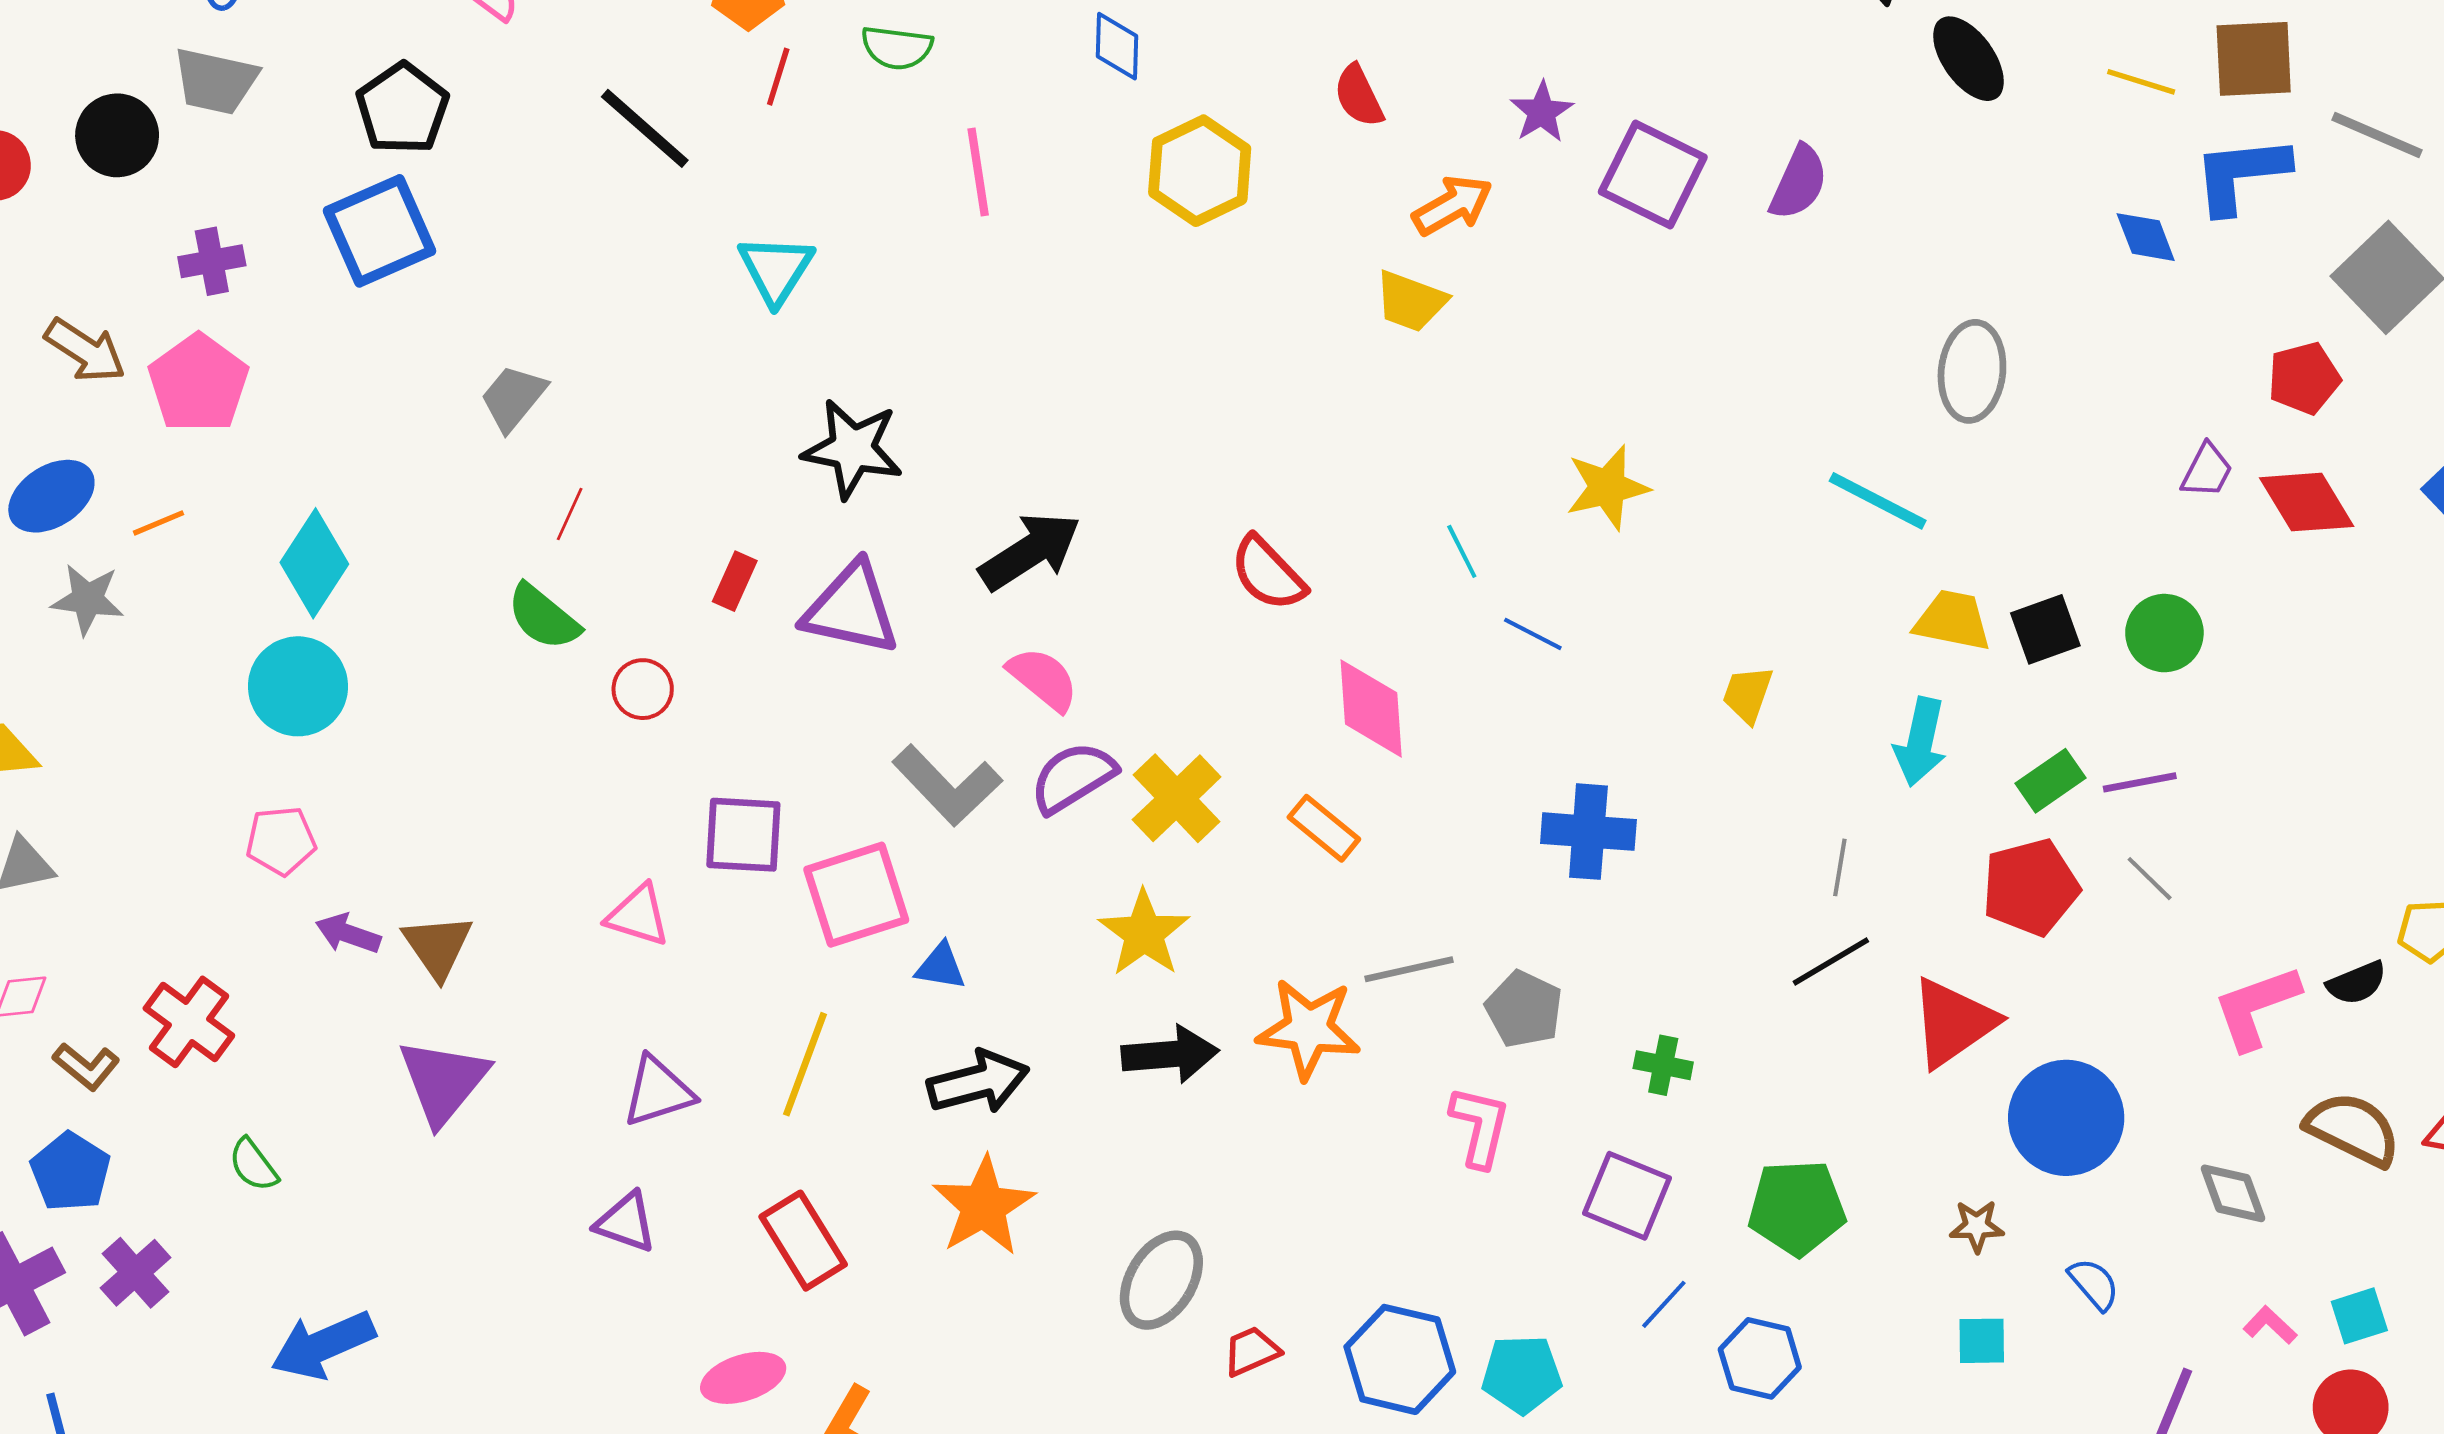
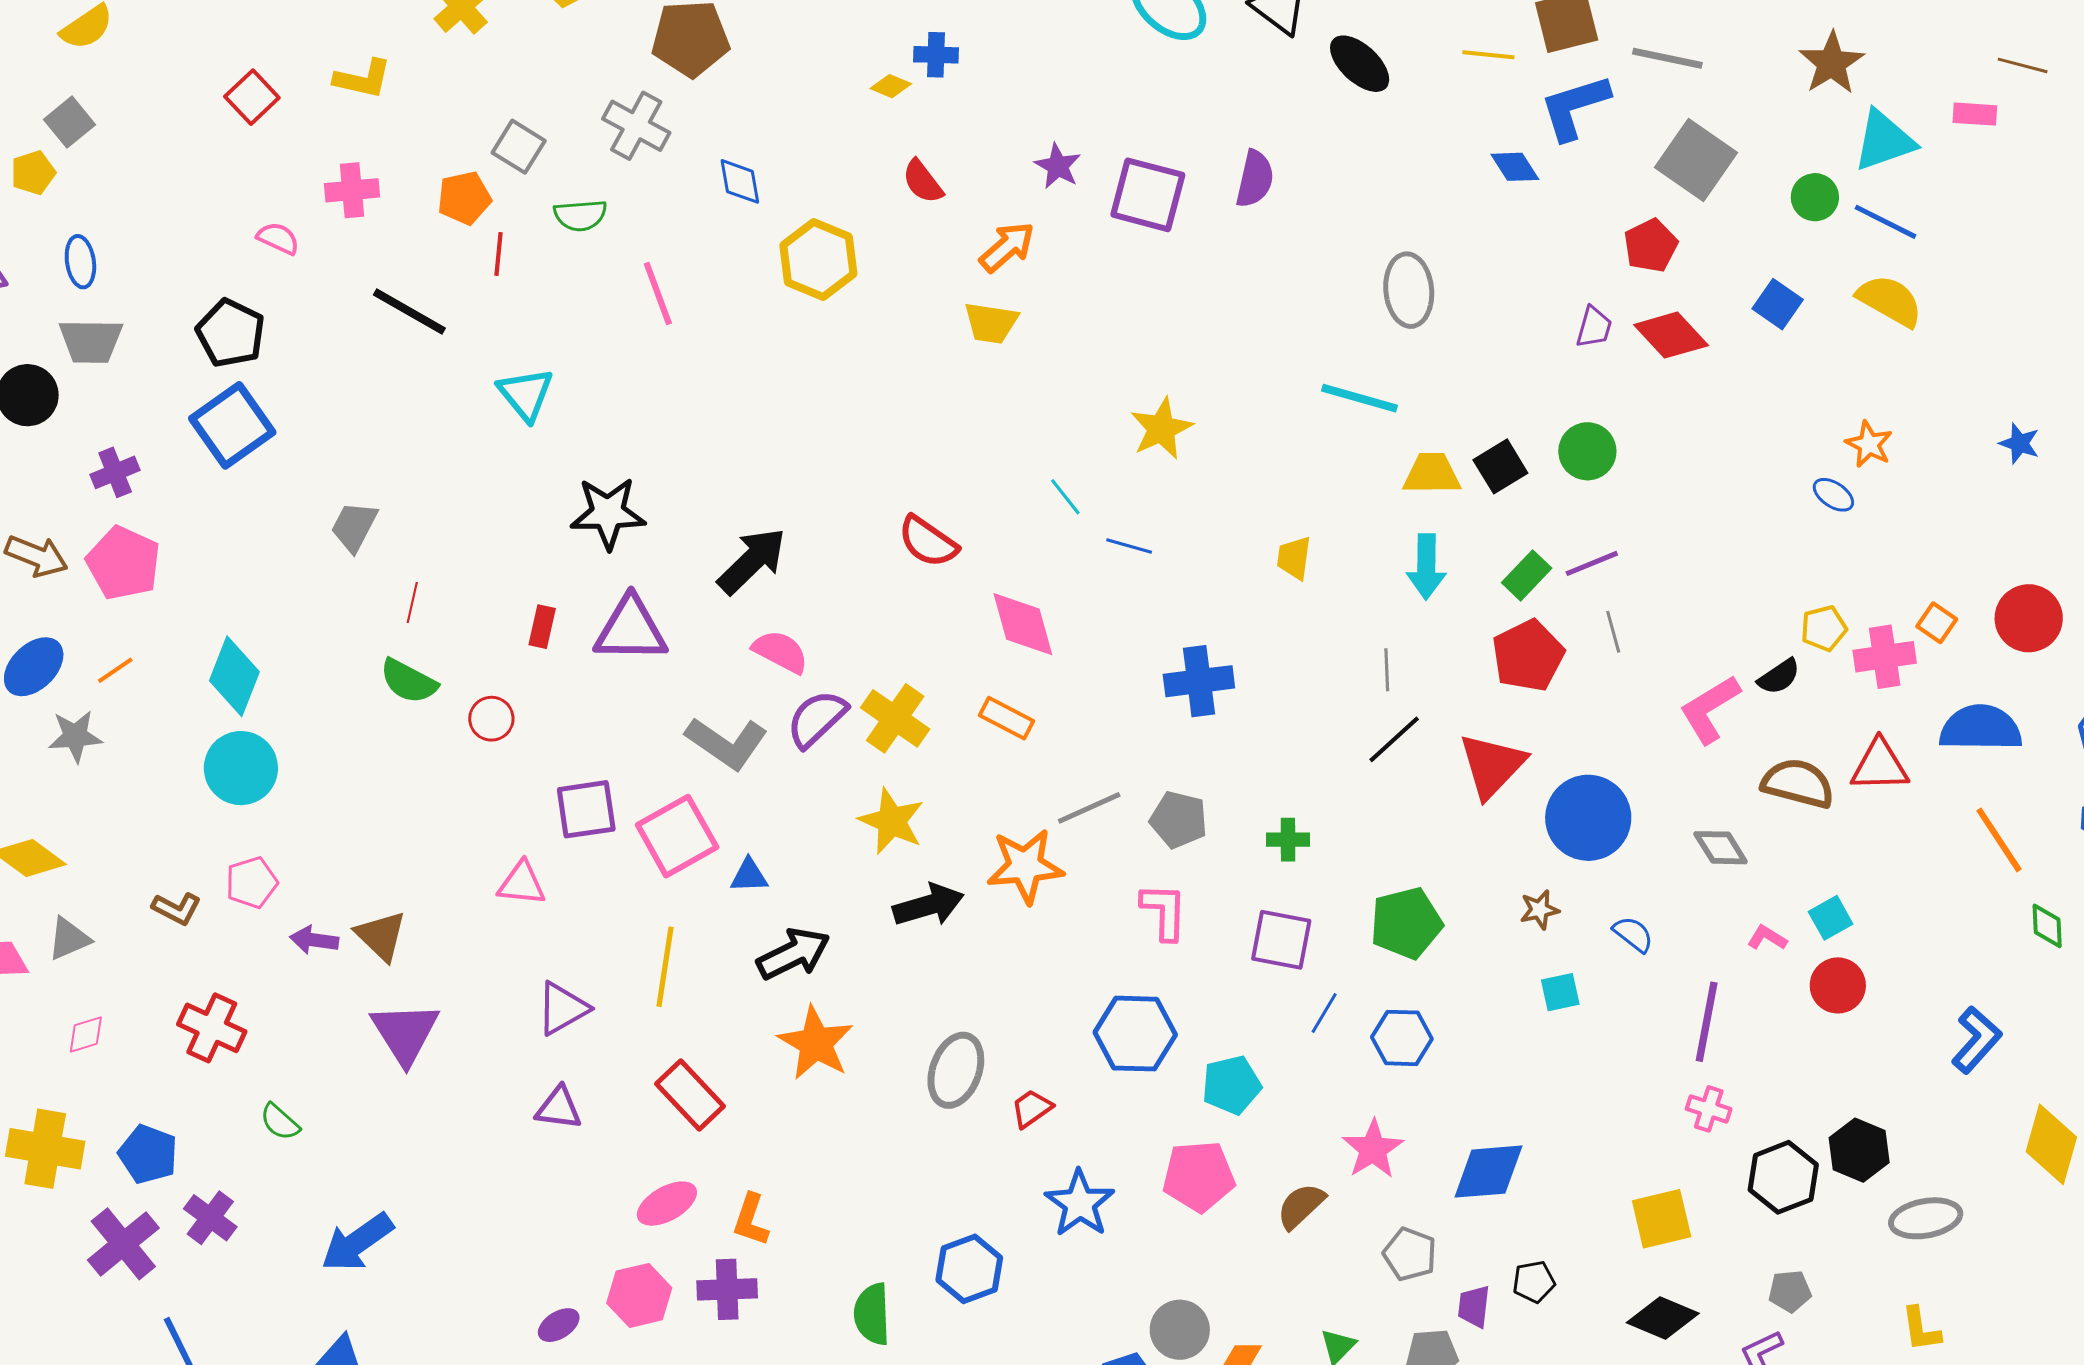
gray line: (2150, 879) -> (1613, 632), turned 42
brown L-shape: (86, 1066) -> (177, 909), moved
blue hexagon: (1400, 1359) -> (1135, 1034), moved

